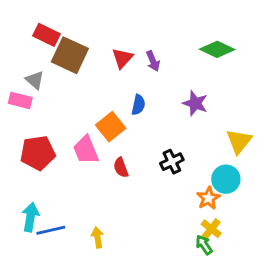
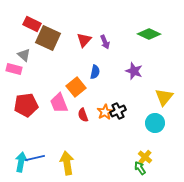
orange star: (208, 198) -> (105, 112), moved
cyan arrow: (30, 217) -> (21, 162), moved
yellow arrow: (98, 238) -> (67, 163), size x1.6

